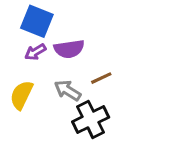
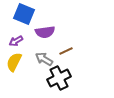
purple arrow: (35, 52) -> (16, 41), moved

